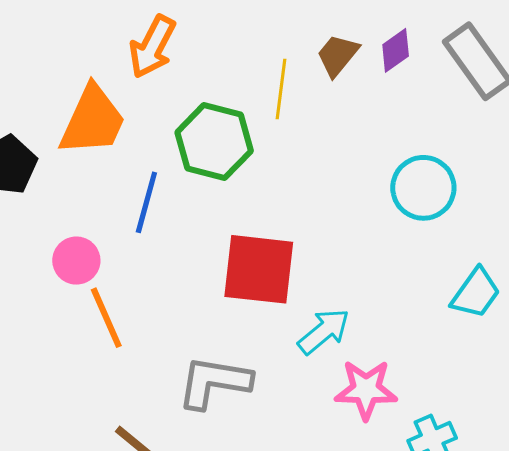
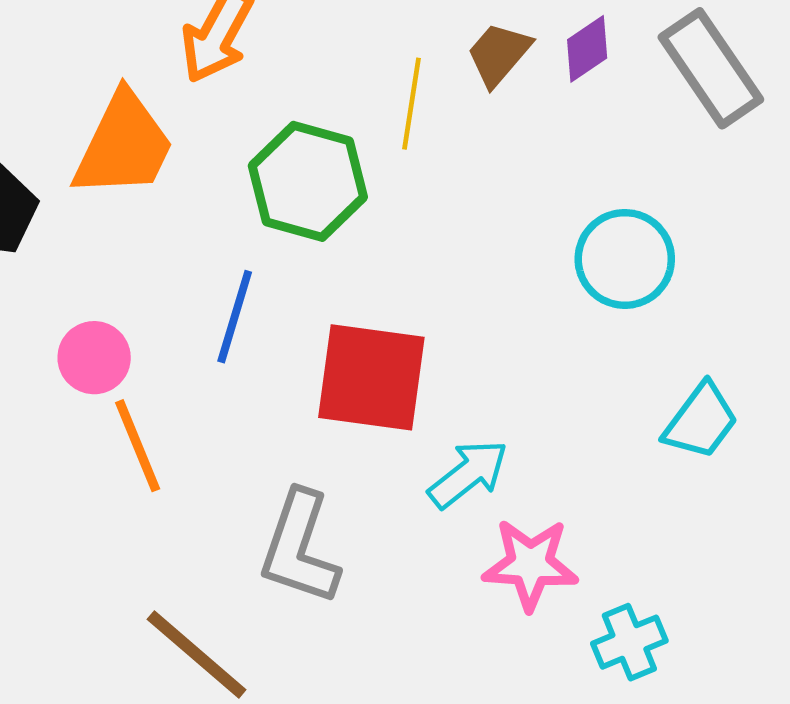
blue line: (146, 202) -> (235, 317), moved
gray L-shape: (214, 382) -> (300, 548), turned -82

